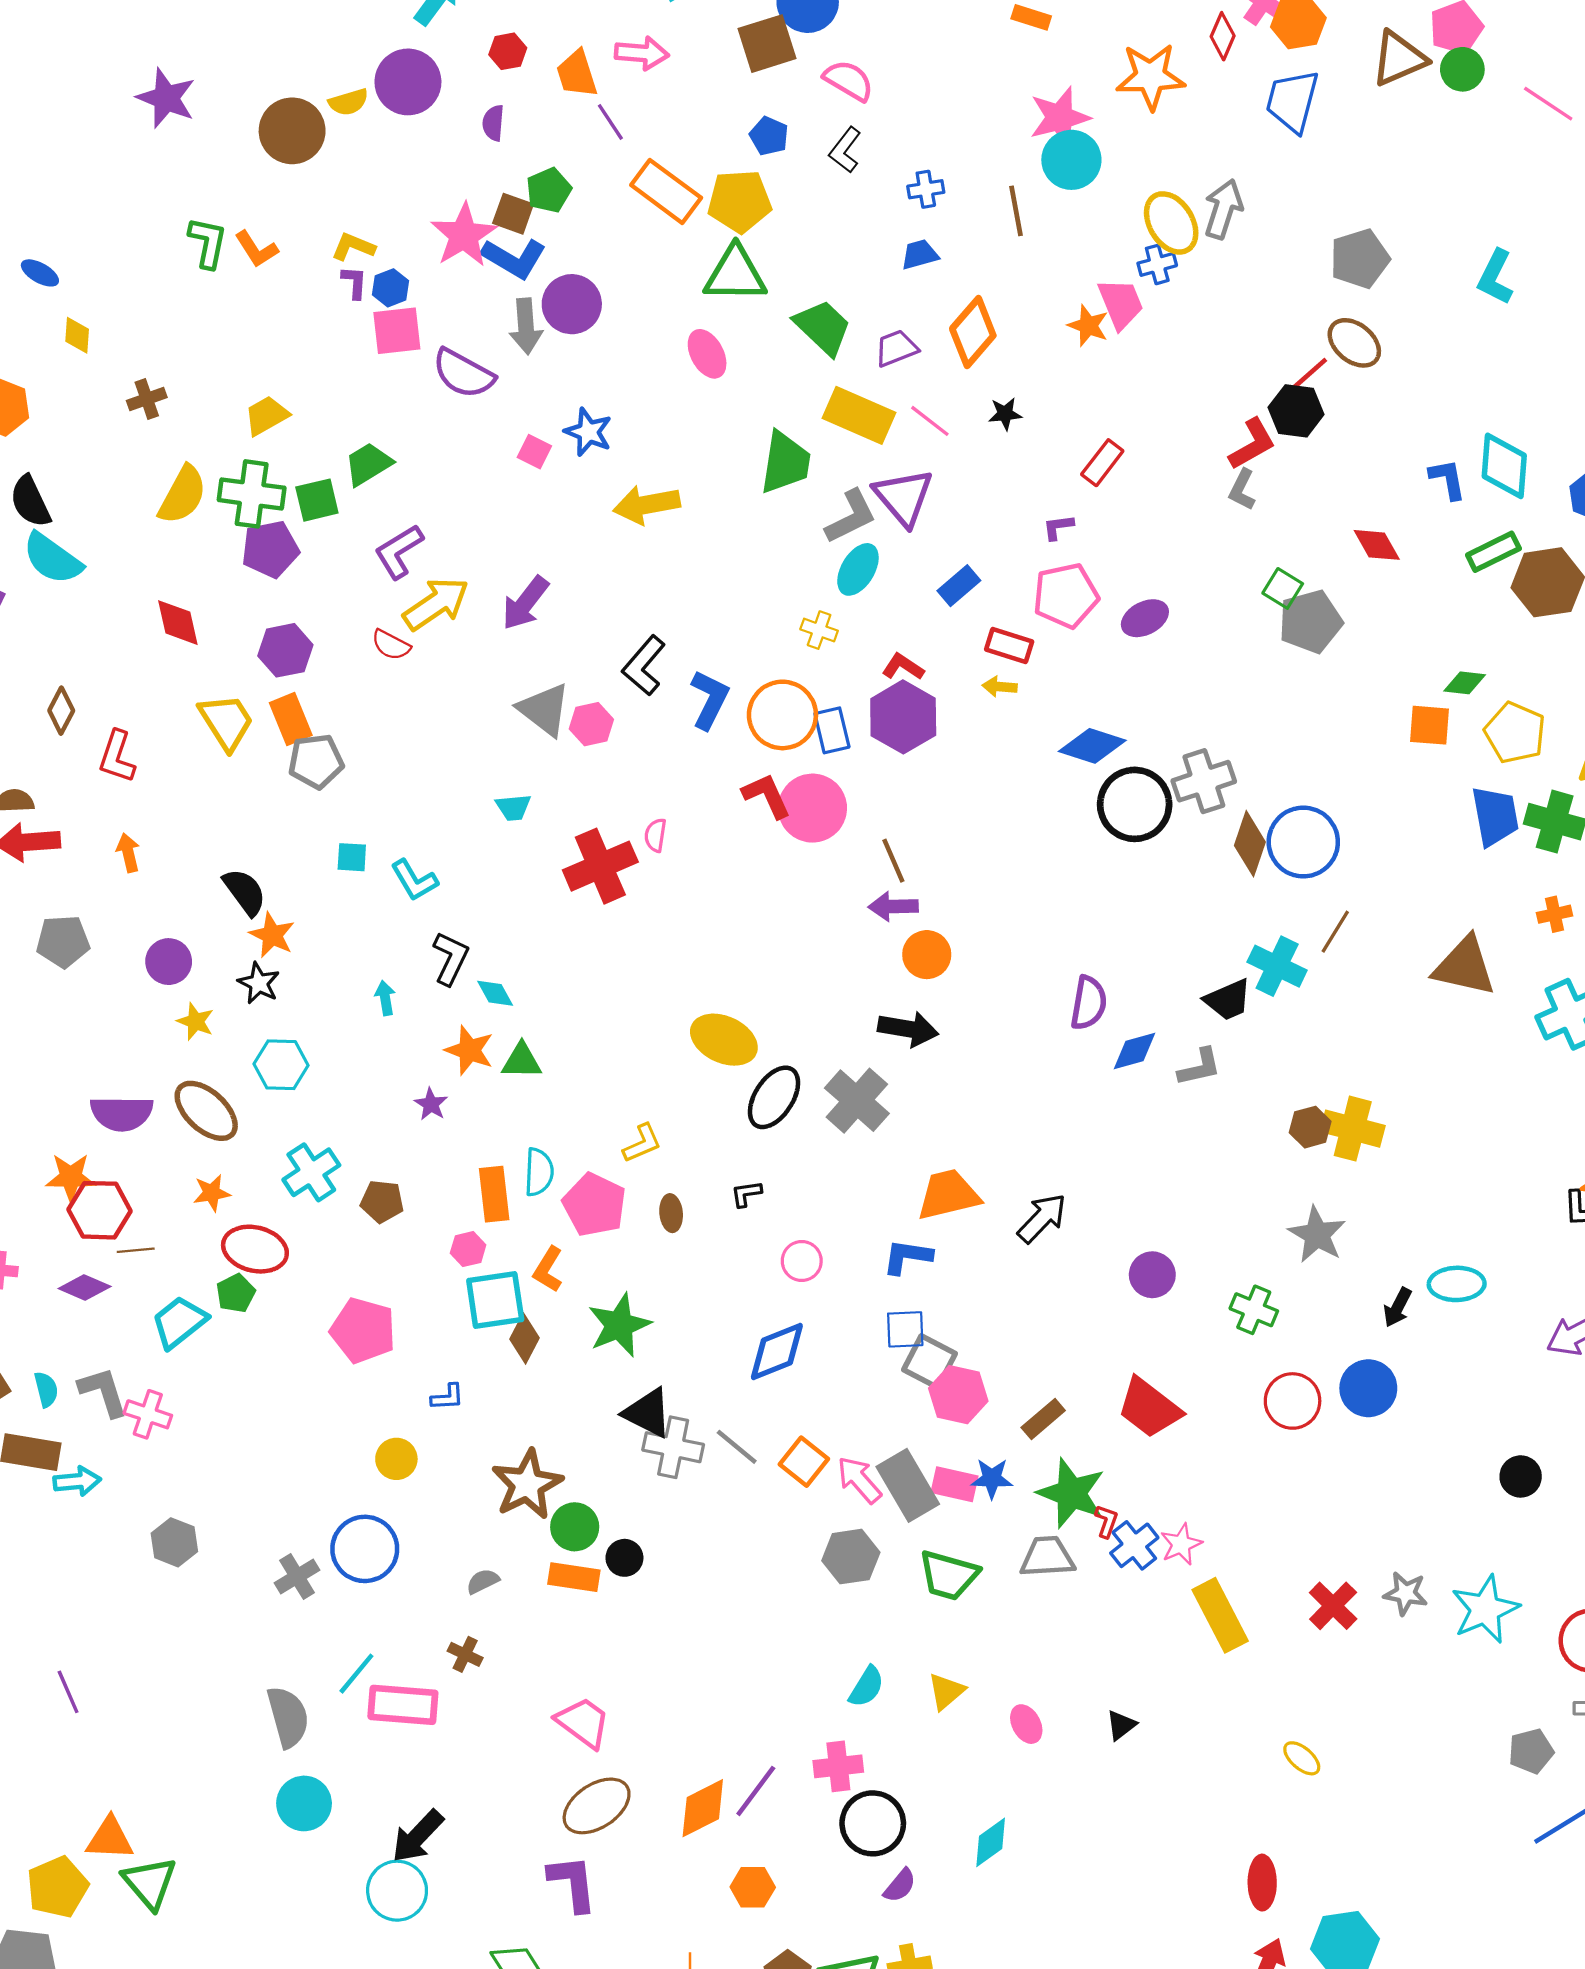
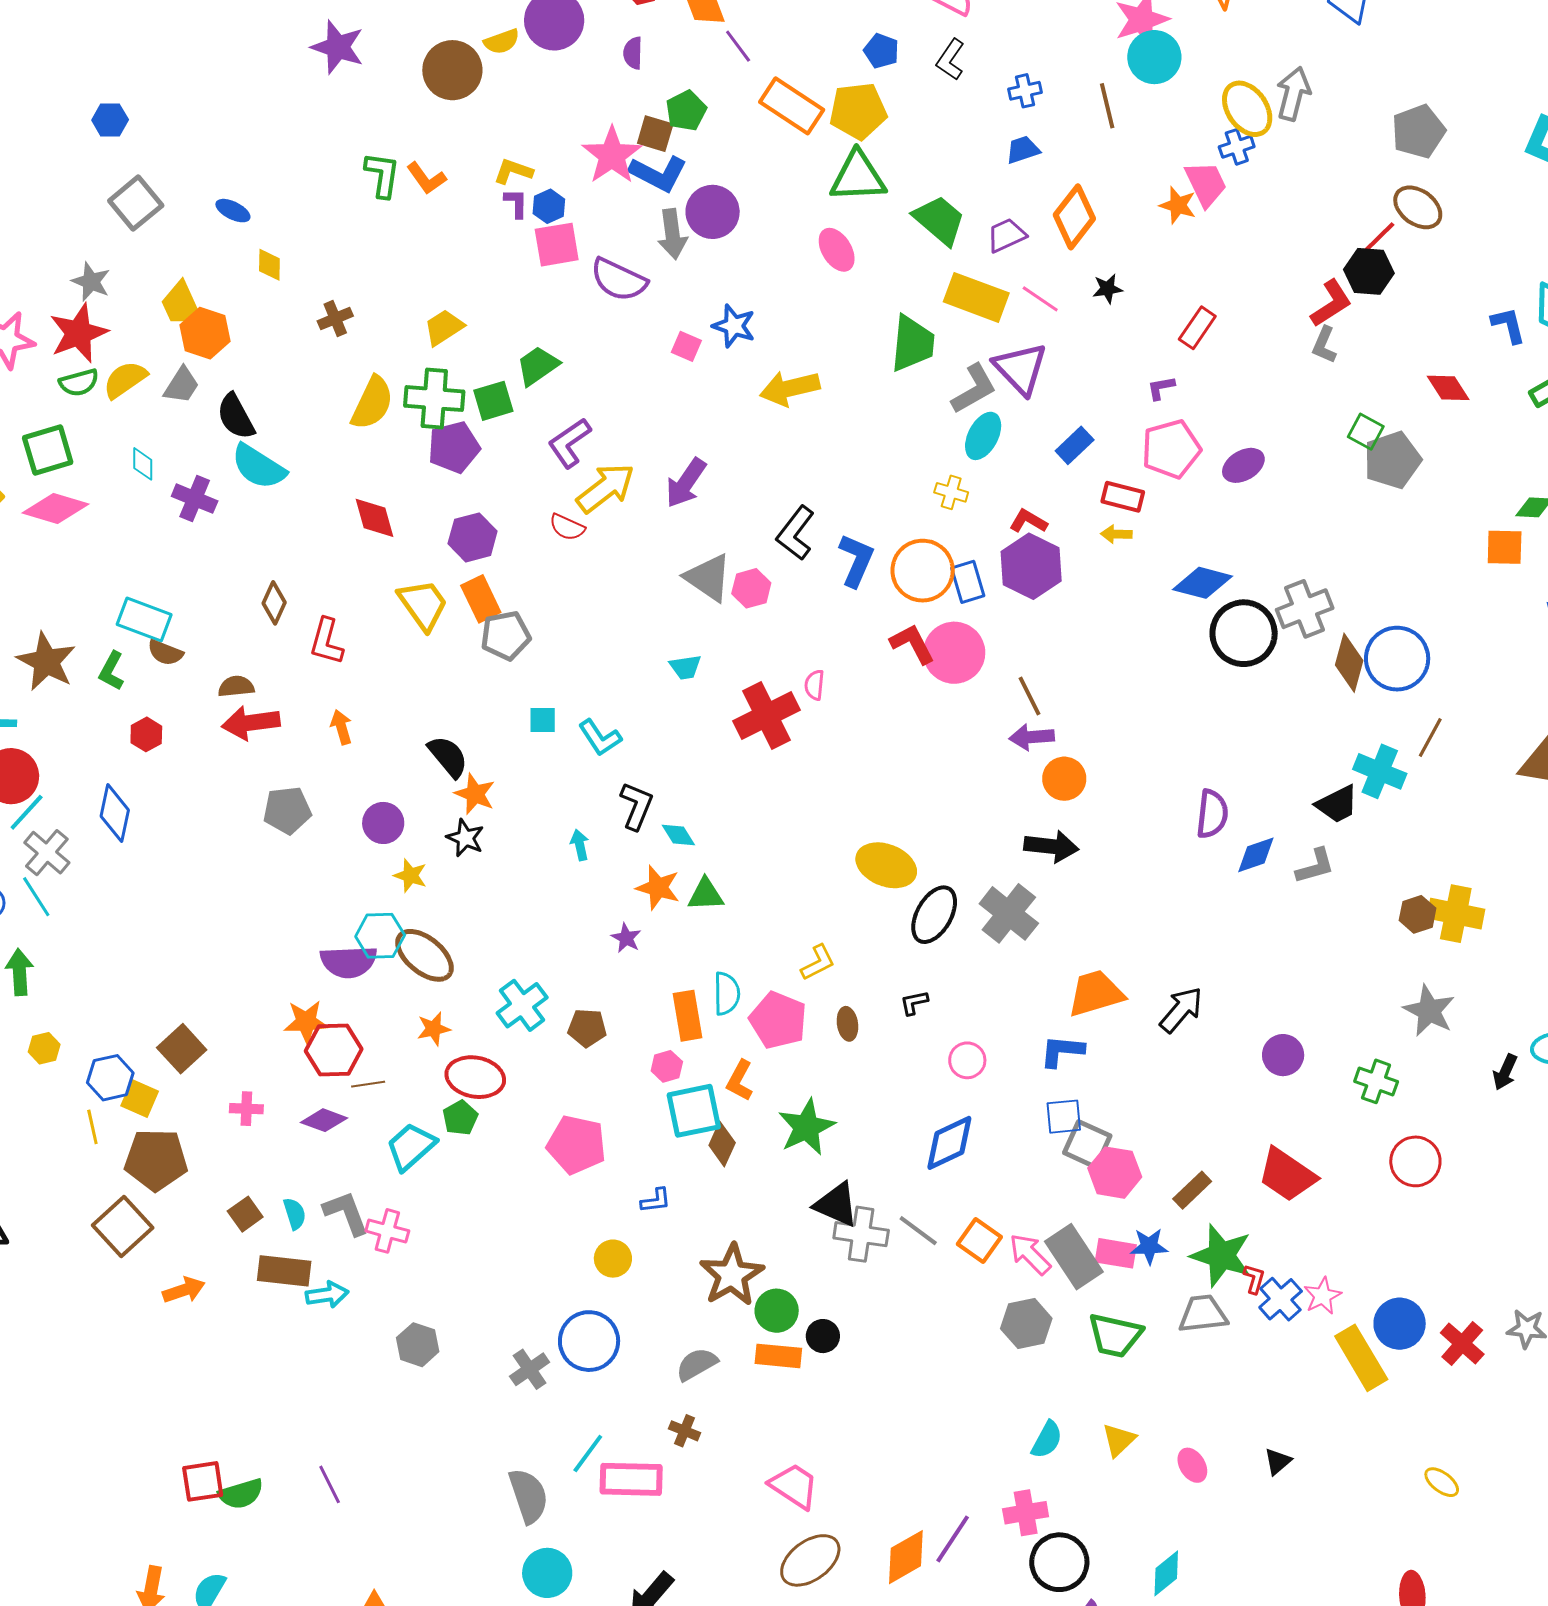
cyan hexagon: (281, 1065) -> (380, 936), moved
blue circle: (1368, 1388) -> (1400, 1324), moved
gray semicircle: (483, 1581) -> (697, 1364), size x1.4

